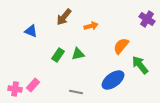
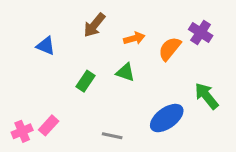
purple cross: (147, 19) -> (201, 32), moved
orange semicircle: (121, 46) -> (170, 49), moved
green triangle: (78, 54) -> (125, 72), moved, turned 32
pink cross: (15, 89) -> (22, 131), turned -32

